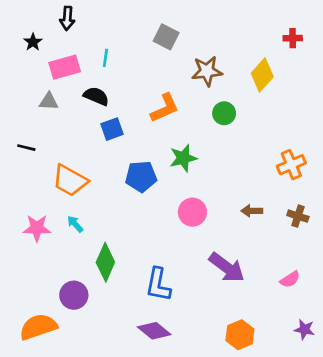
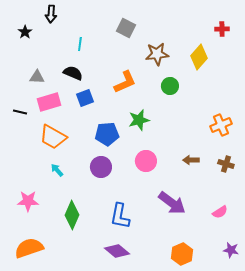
pink rectangle: (65, 67) -> (49, 102), moved
pink star: (37, 228) -> (28, 201), moved
green diamond: (105, 262) -> (72, 215), moved
purple circle: (74, 295) -> (101, 167), moved

